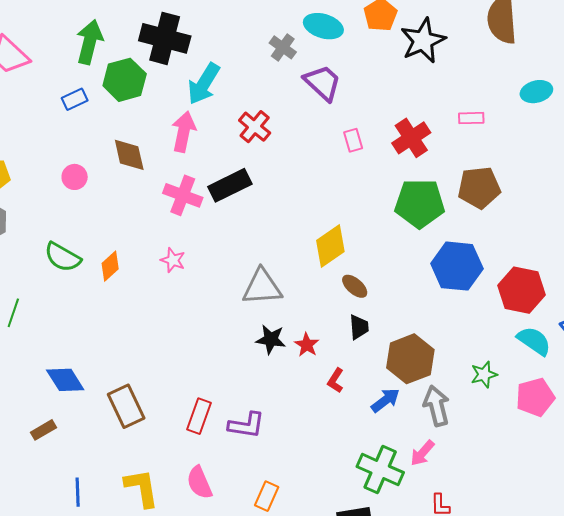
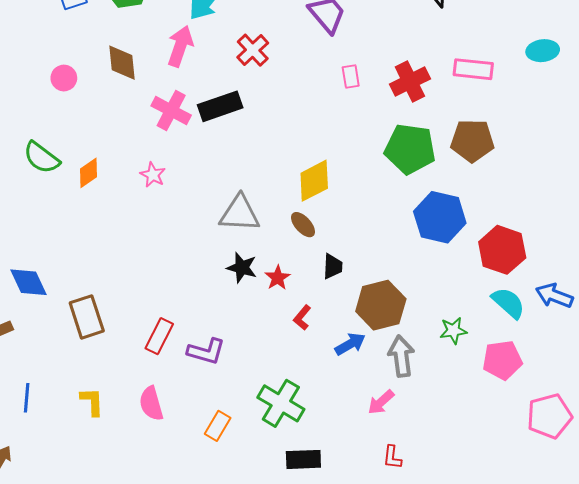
pink rectangle: (471, 118) -> (473, 69), size x1.5
brown ellipse: (355, 286) -> (303, 225), moved
green cross: (380, 470) -> (281, 403), moved
yellow L-shape: (142, 488) -> (92, 402), size x0.7

